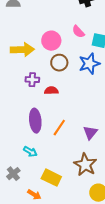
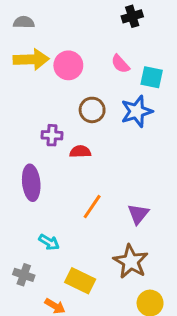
pink circle: (51, 41) -> (68, 65), moved
yellow arrow: (22, 50) -> (31, 59), moved
purple ellipse: (35, 121) -> (31, 183), moved
gray cross: (13, 174) -> (24, 275), turned -32

